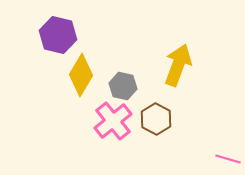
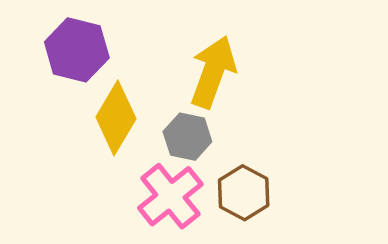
yellow arrow: (178, 65) -> (213, 72), moved

